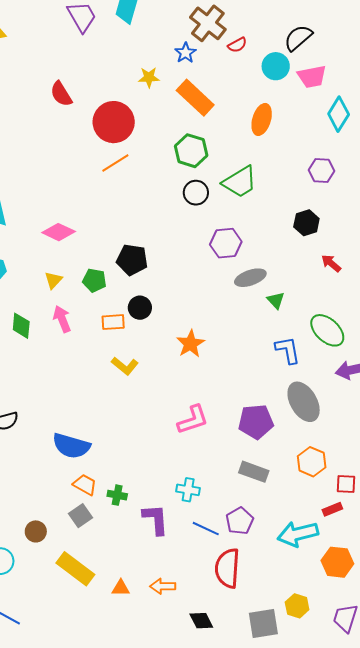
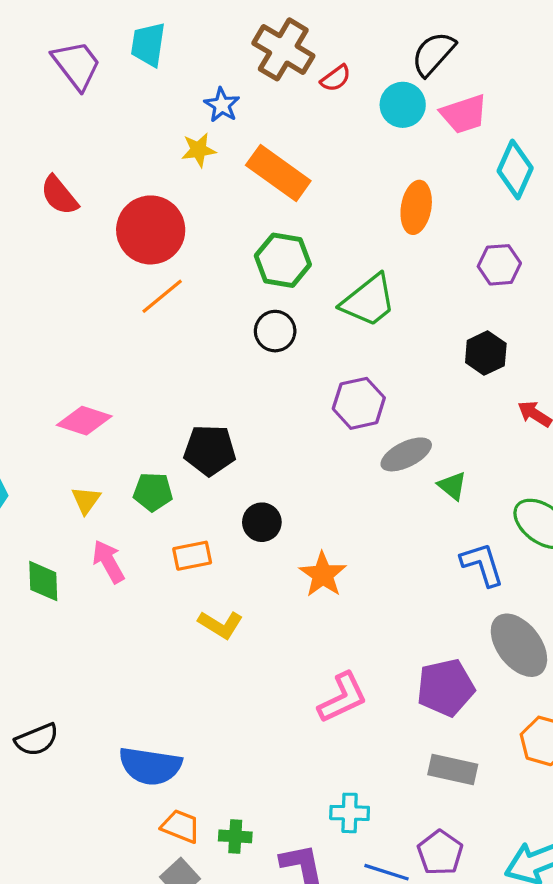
blue star: (185, 53) -> (222, 105), moved
orange ellipse: (262, 119) -> (416, 207), moved
black circle: (196, 193) -> (275, 331), moved
black circle: (140, 308) -> (262, 522), moved

